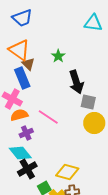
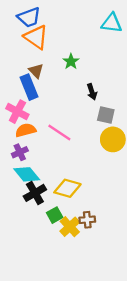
orange triangle: (19, 50) -> (36, 37), moved
black arrow: (76, 82) -> (92, 92), size x0.6
purple cross: (26, 133) -> (20, 152), moved
yellow diamond: (67, 172) -> (67, 188), moved

